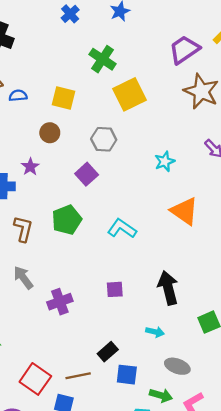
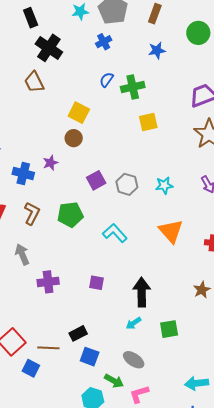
blue cross: (70, 14) -> (104, 42), moved
green cross: (102, 59) -> (133, 87), turned 30
yellow square: (129, 94) -> (148, 122), size x0.7
blue semicircle: (18, 96) -> (107, 80), moved, turned -63
yellow square: (64, 98) -> (79, 113), moved
gray hexagon: (104, 139) -> (127, 184), moved
cyan arrow: (155, 332) -> (134, 323), moved, turned 119

